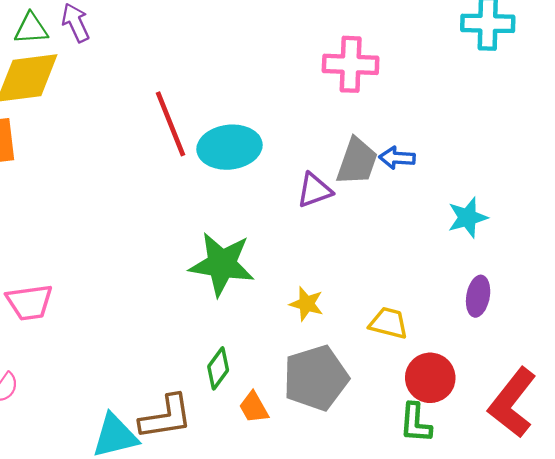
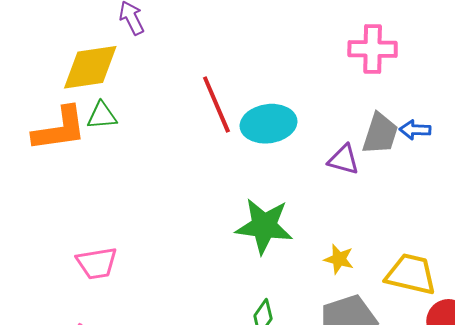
green triangle: (31, 29) -> (102, 116), moved
purple triangle: (314, 190) -> (344, 160), turned 36
yellow trapezoid: (388, 323) -> (411, 274), size x1.5

